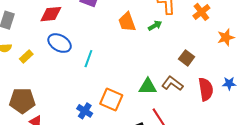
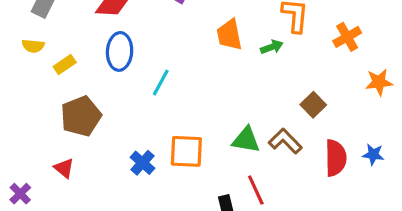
blue ellipse: (60, 43) -> (120, 51), turned 55
orange square: (111, 99) -> (186, 151), turned -30
brown pentagon: (22, 101) -> (81, 116), moved, turned -30

